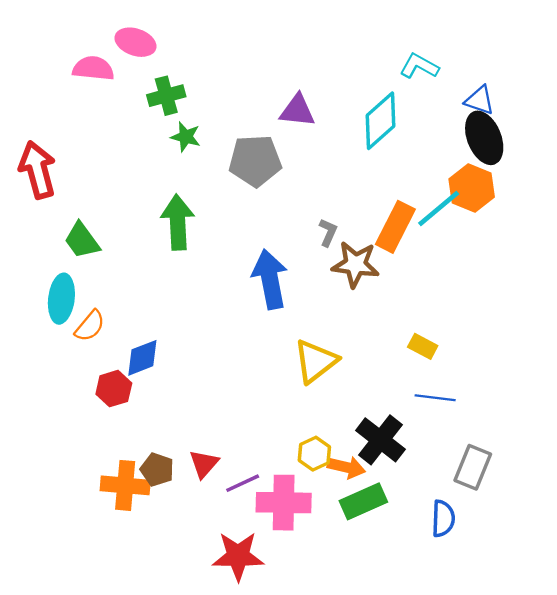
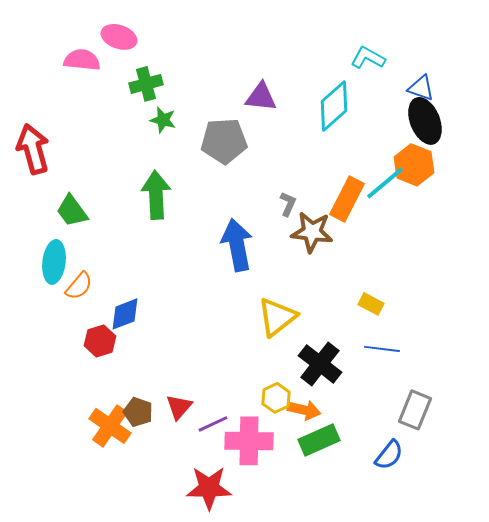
black cross: (380, 440) -> (320, 364), moved
orange cross: (125, 485) -> (110, 426), turned 30
blue semicircle: (443, 519) -> (389, 455), turned 36

